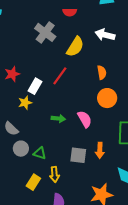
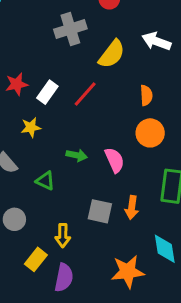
gray cross: (45, 32) -> (70, 29), turned 30
white rectangle: (35, 86) -> (47, 92), moved
gray circle: (21, 149) -> (14, 219), moved
green triangle: (40, 153) -> (45, 181), moved
yellow rectangle: (33, 182) -> (36, 259), moved

